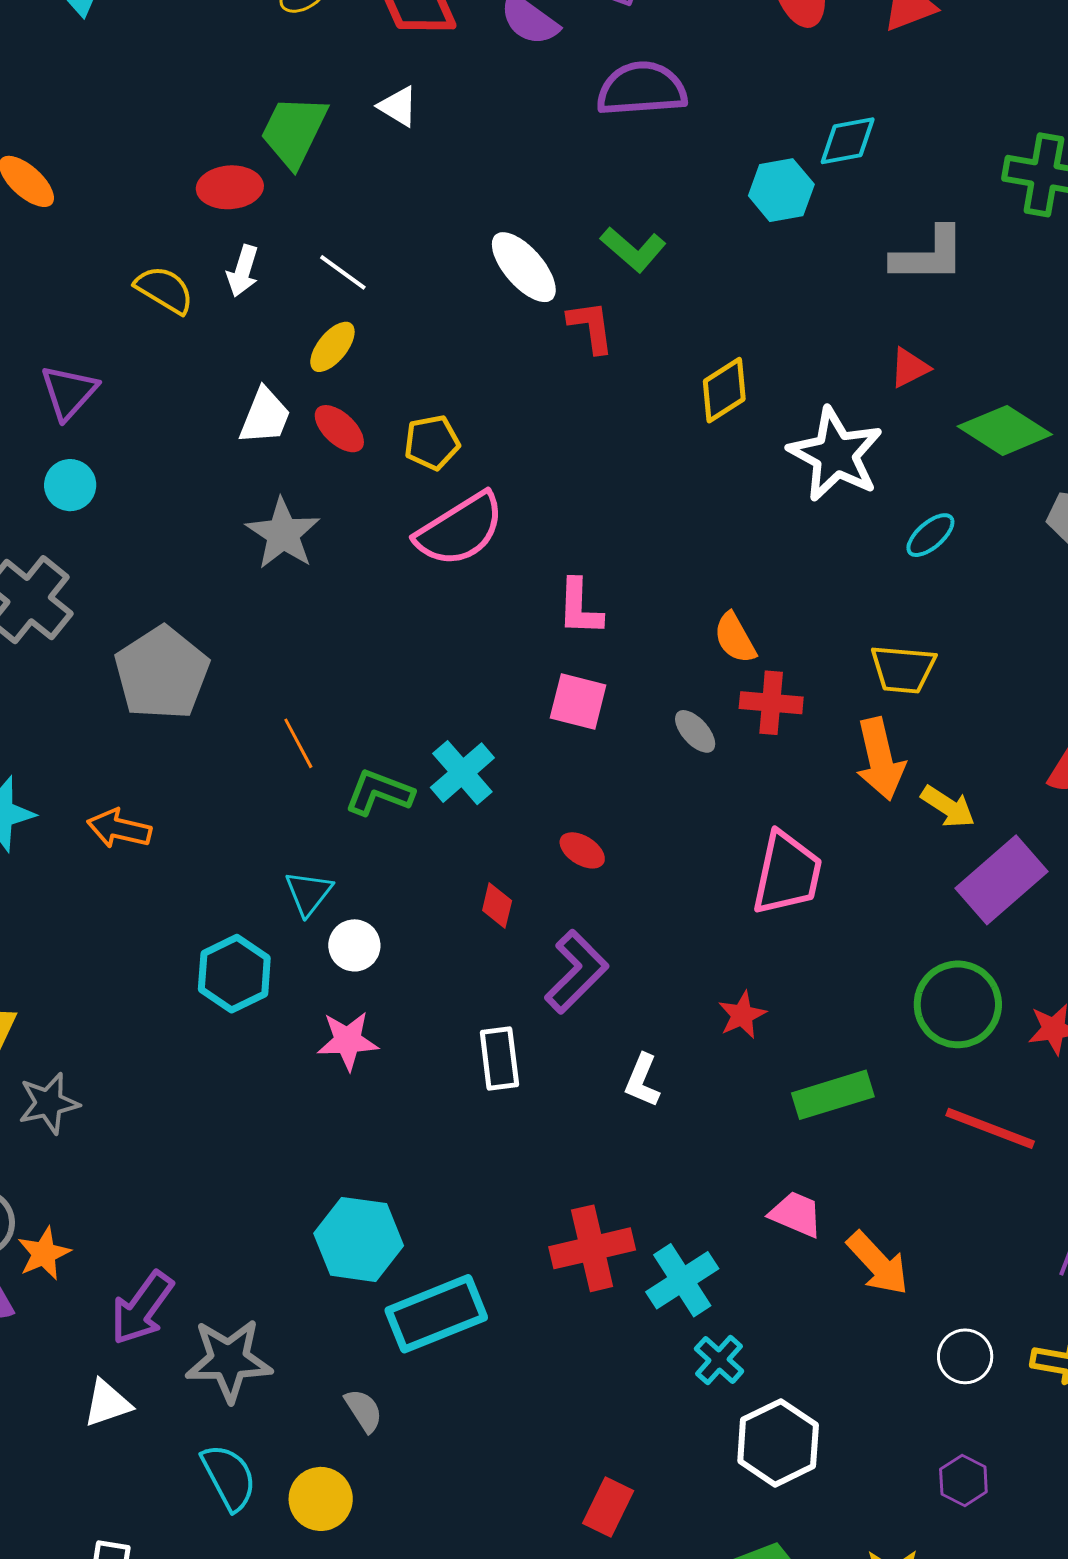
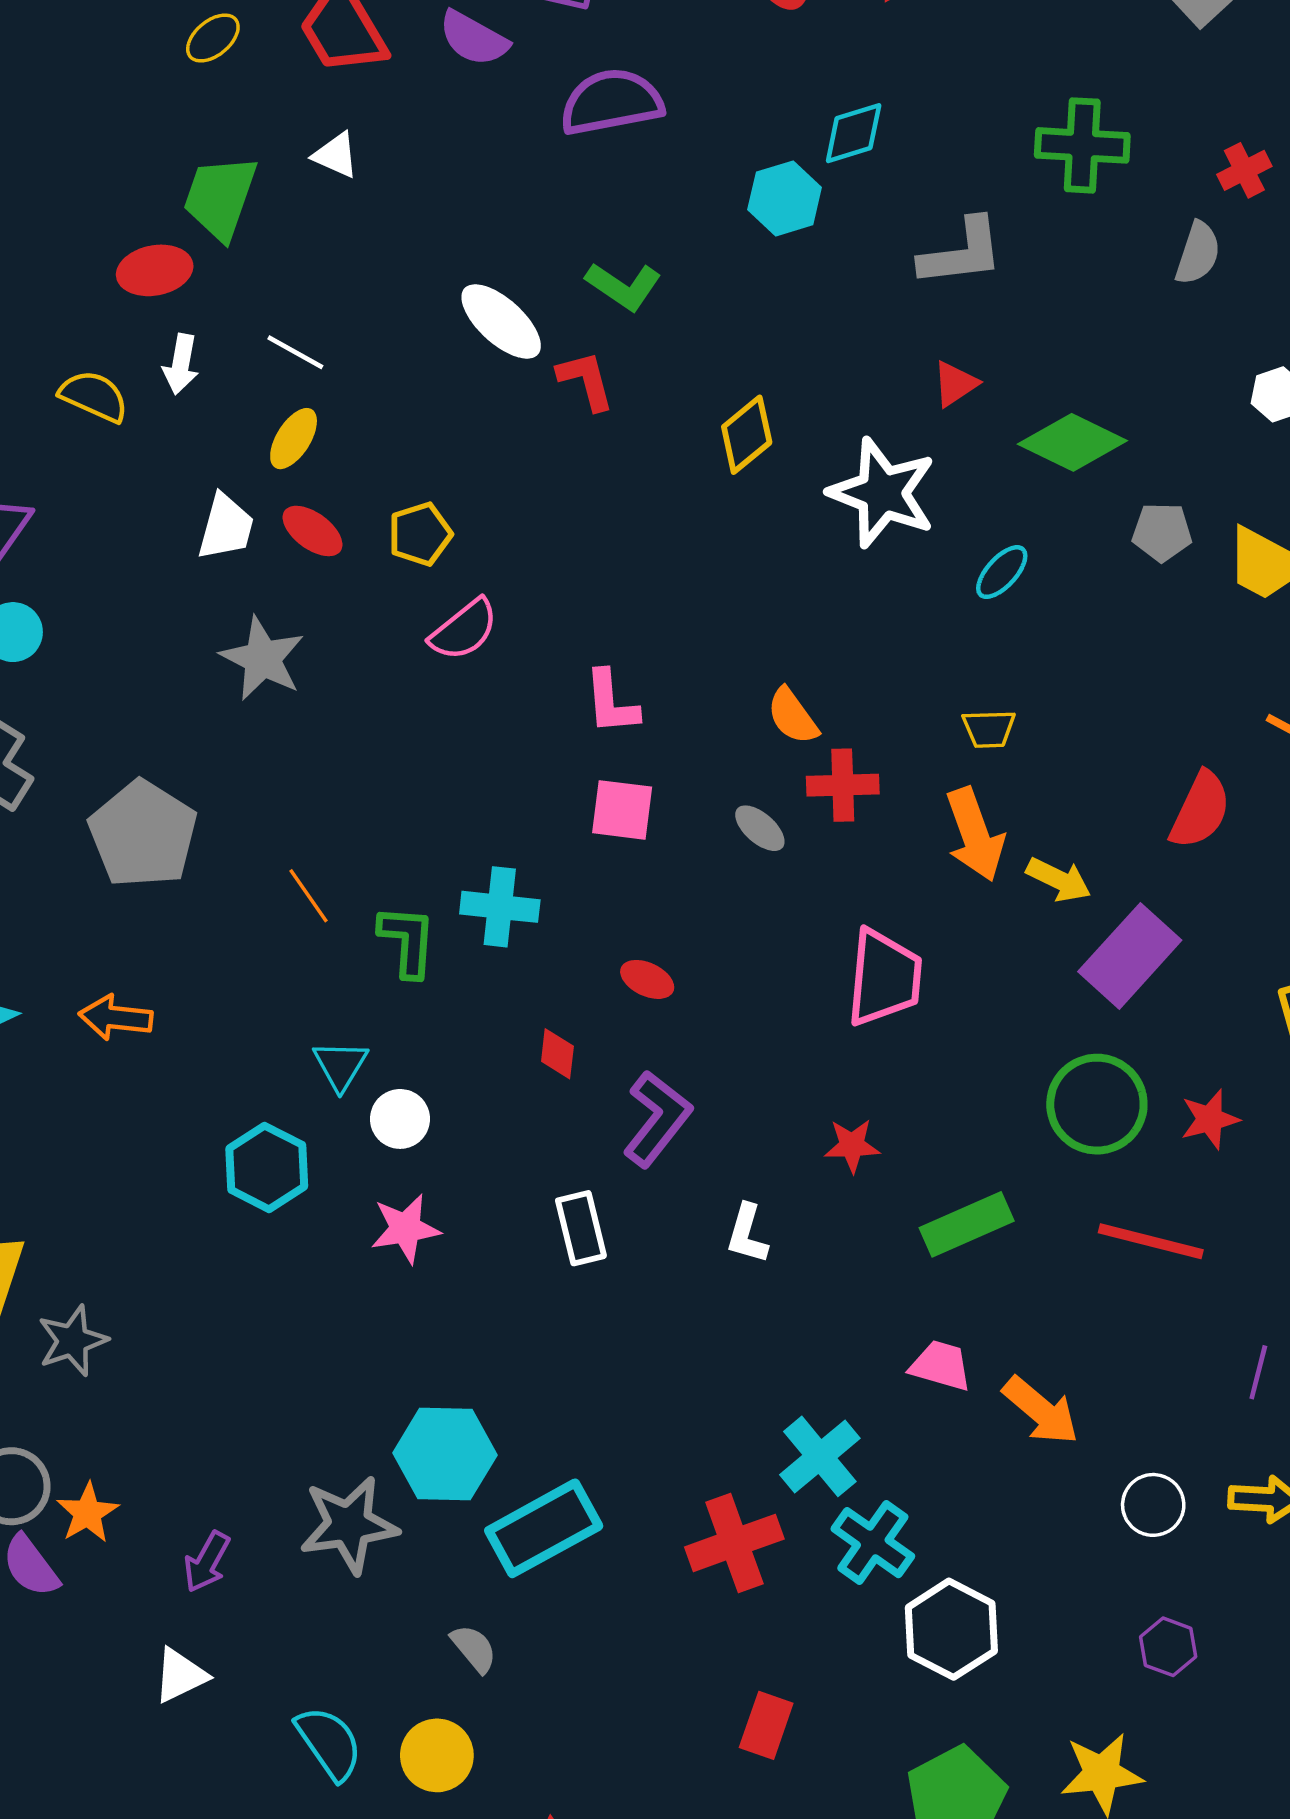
pink semicircle: (460, 530) -> (464, 630), size x0.7
yellow trapezoid: (903, 669) -> (989, 729), size x0.7
cyan cross: (462, 773) -> (500, 907), turned -36
green L-shape: (379, 792) -> (407, 941), turned 80
red star: (742, 1015) -> (852, 1146), turned 30
red cross: (592, 1248) -> (734, 1543), moved
purple arrow: (142, 1308) -> (207, 1562), size x0.7
gray star: (229, 1360) -> (349, 1525), moved
cyan cross: (719, 1360) -> (873, 1543), size x1.4

